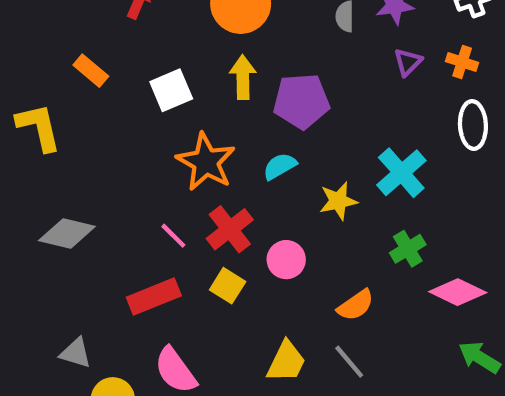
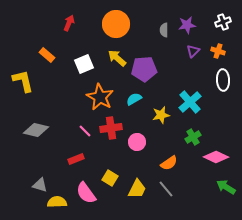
yellow arrow: (243, 77) -> (117, 58), turned -48
red cross: (230, 229) -> (111, 128), turned 30
yellow square: (228, 286) -> (110, 178), moved
red rectangle: (154, 297) -> (76, 159), size x0.7

